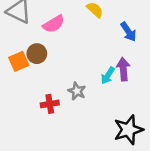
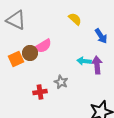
pink semicircle: (54, 24) -> (43, 46), moved
cyan arrow: (108, 76) -> (84, 61), moved, turned 64

